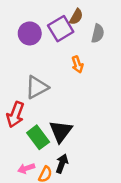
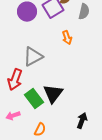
black arrow: (62, 164) -> (82, 121), moved
pink arrow: (26, 168) -> (13, 116), moved

